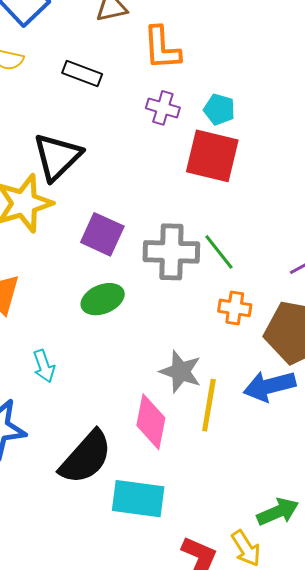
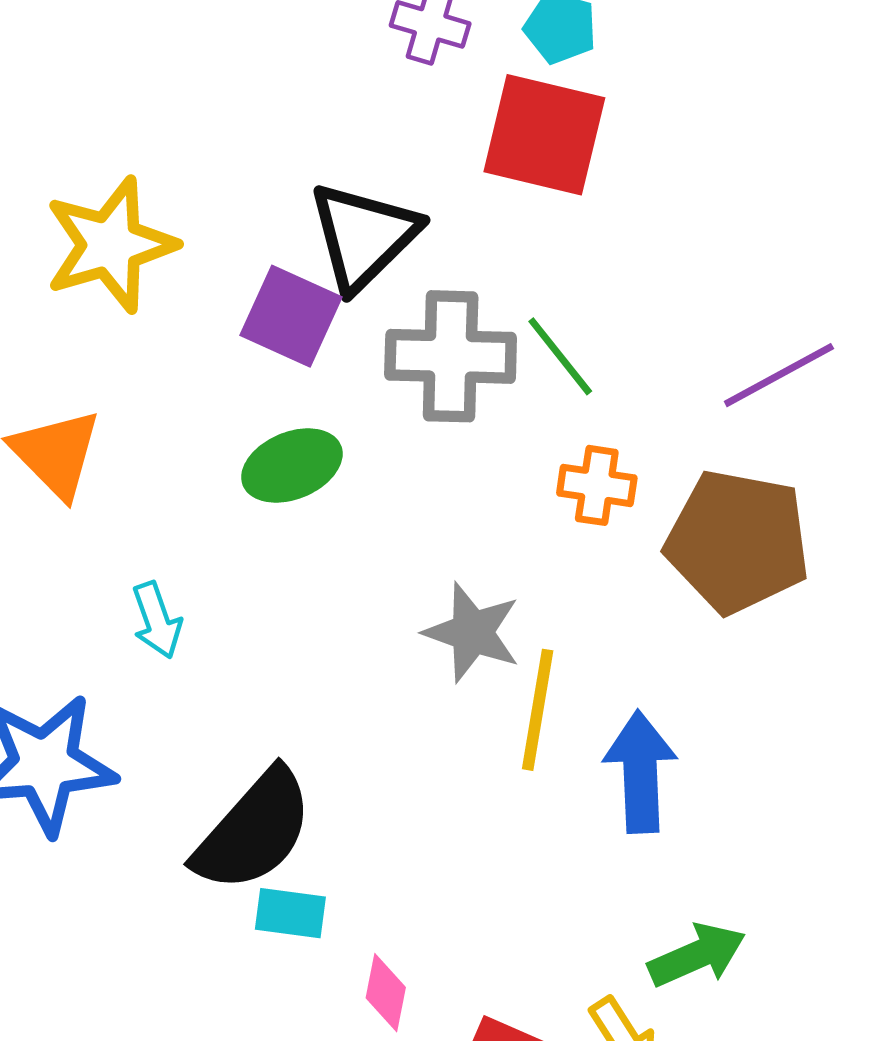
black triangle: (57, 157) -> (364, 236), moved
blue arrow: (269, 386) -> (640, 772), moved, turned 102
pink diamond: (151, 422) -> (386, 993), moved, size x0.6
cyan rectangle: (138, 499) -> (290, 913), moved, size x0.6

